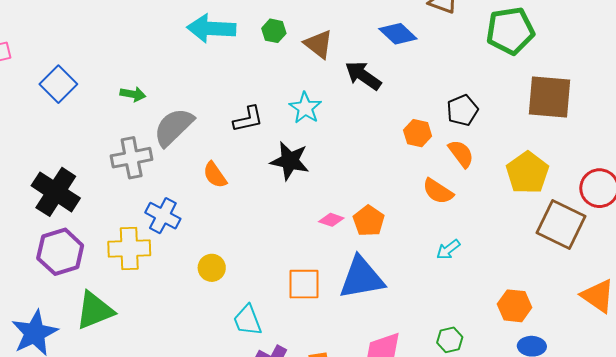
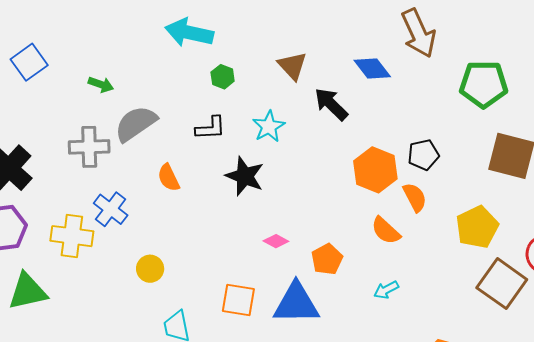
green hexagon: (274, 31) -> (223, 77), moved
orange hexagon: (418, 133) -> (375, 170), size x1.6
orange pentagon: (369, 221) -> (327, 259), moved

